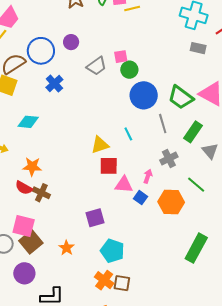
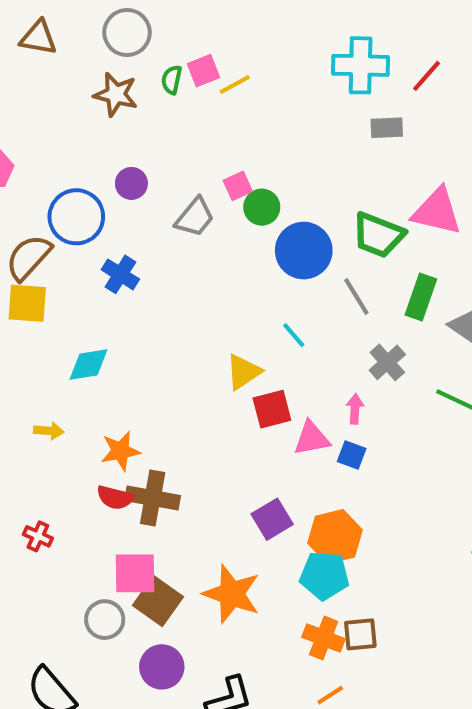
brown cross: (41, 193) -> (153, 498), size x1.4
orange hexagon: (171, 202) -> (335, 537), moved
orange star: (66, 248) -> (232, 594), size x1.8

